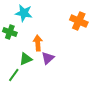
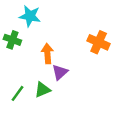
orange cross: (79, 21) -> (99, 42), moved
green triangle: (26, 59) -> (42, 90), moved

